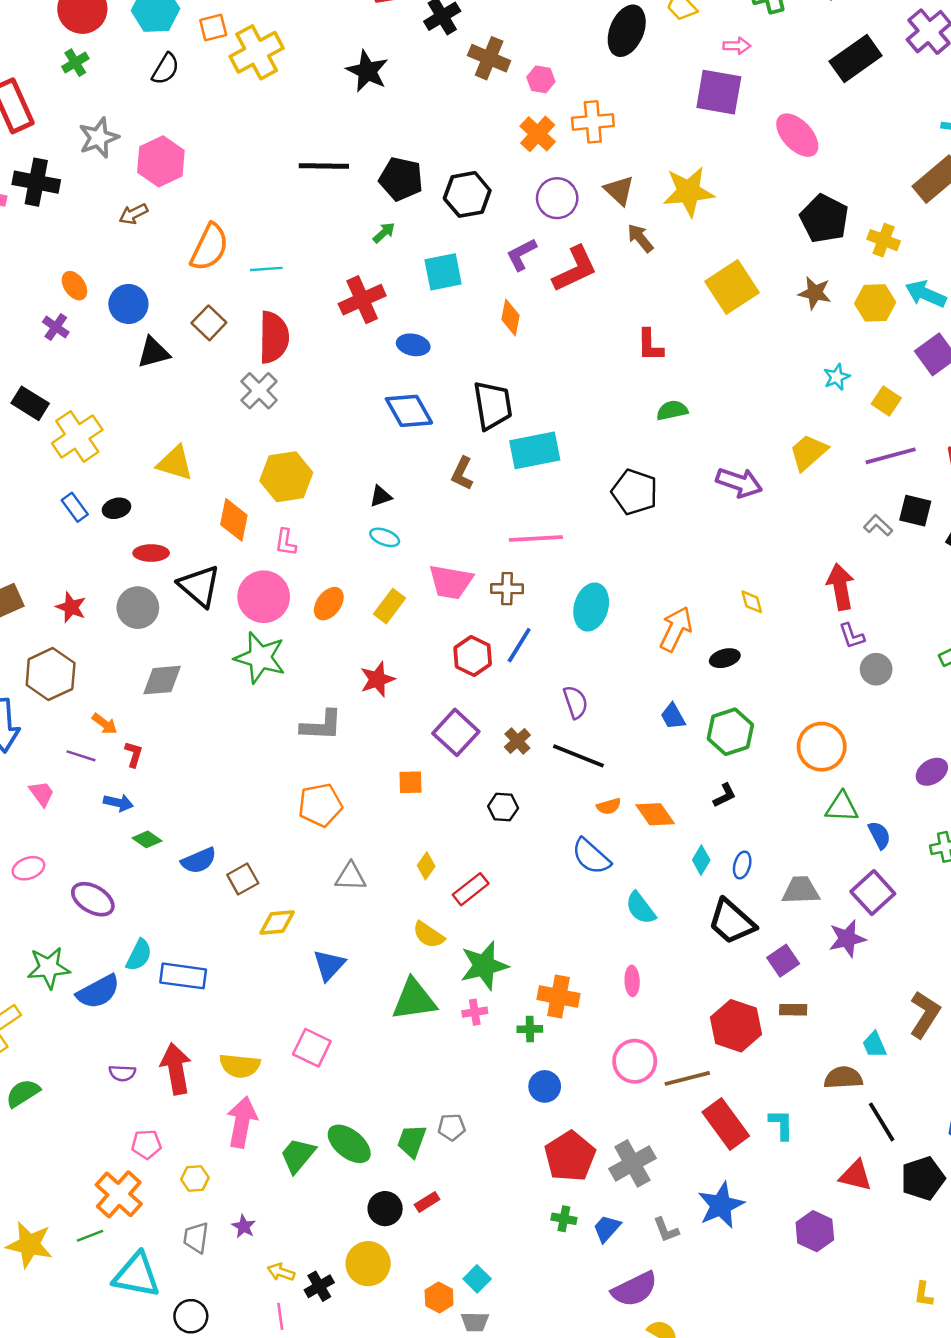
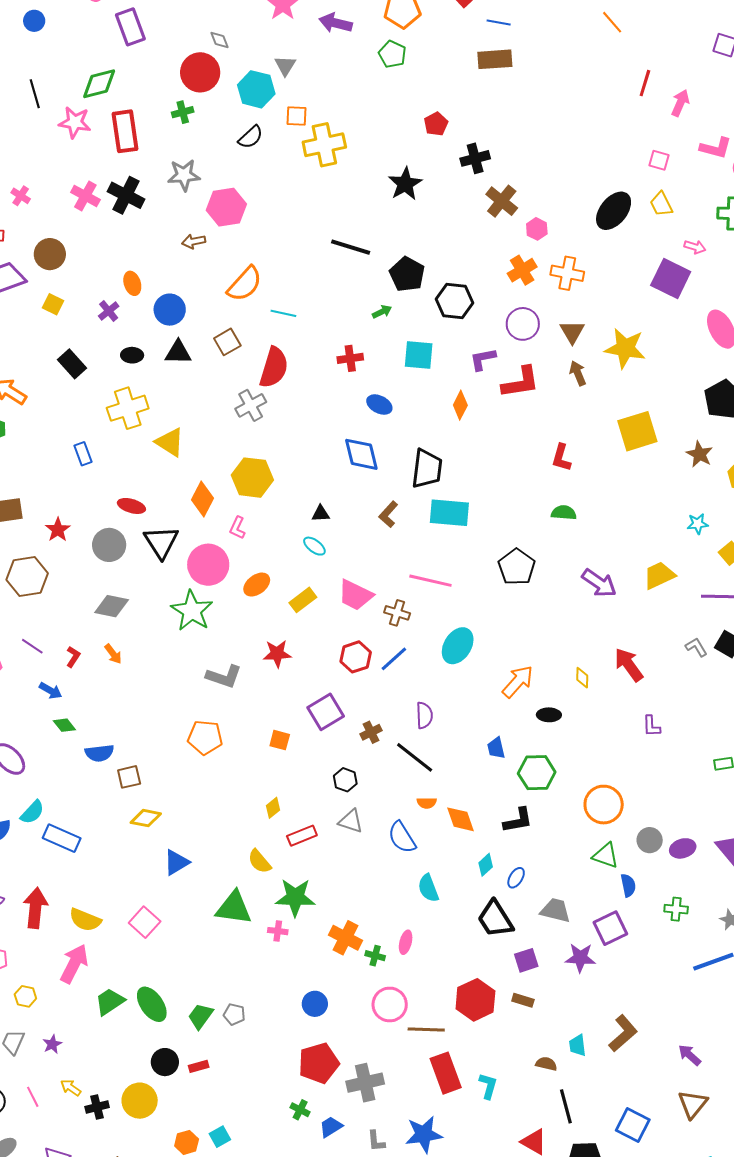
red cross: (362, 300) -> (350, 358), size x0.7
yellow cross: (77, 436) -> (128, 408), moved
black ellipse: (116, 508) -> (132, 355), moved
red arrow: (840, 587) -> (629, 665), moved, turned -42
gray circle: (876, 669) -> (650, 840), moved
orange arrow: (105, 724) -> (113, 654), moved
black L-shape: (725, 795) -> (518, 820), size x1.5
gray triangle: (351, 877) -> (351, 821), moved
green cross: (530, 1029) -> (375, 956), moved
brown semicircle: (843, 1078) -> (546, 1064), size x0.7
pink line: (280, 1316) -> (33, 1097), moved, turned -35

